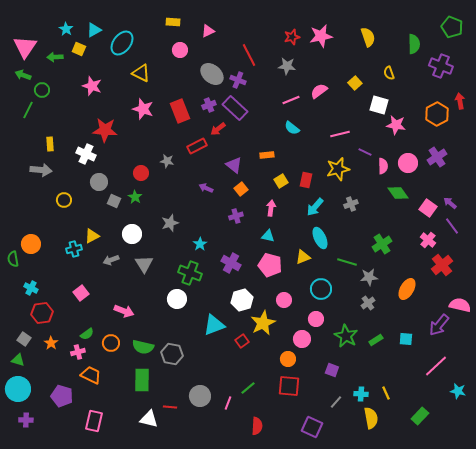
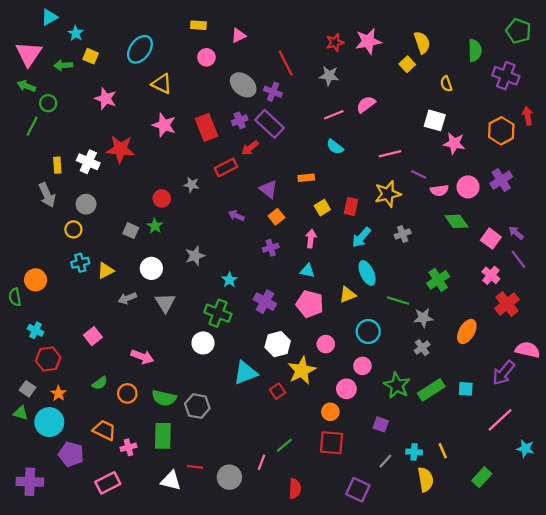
cyan triangle: (94, 30) -> (49, 17), moved
yellow square: (355, 83) -> (407, 64), moved
white cross: (86, 154) -> (88, 162), moved
pink semicircle: (383, 166) -> (439, 190), turned 84
gray arrow: (41, 170) -> (47, 195), turned 60
gray circle: (99, 182) -> (86, 204), moved
cyan cross: (74, 249) -> (80, 263), moved
green rectangle: (376, 340) -> (431, 390), size x1.6
pink cross: (78, 352) -> (128, 447), moved
cyan circle: (18, 389) -> (49, 422), moved
gray circle: (200, 396) -> (229, 477), moved
purple cross: (26, 420) -> (30, 482), size x1.6
pink rectangle: (94, 421) -> (108, 483), turned 50

